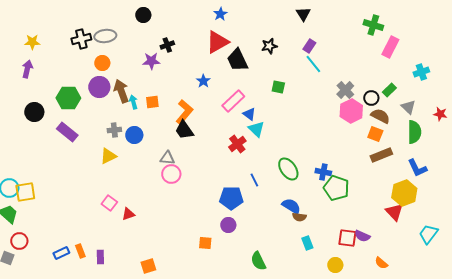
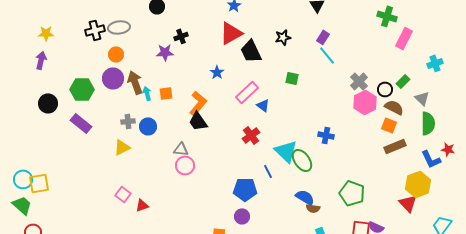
red star: (440, 114) -> (448, 149), moved
cyan triangle: (256, 129) -> (286, 151), moved, size x1.4
blue cross: (323, 172) -> (326, 135), moved
green pentagon: (336, 188) -> (352, 193), moved

